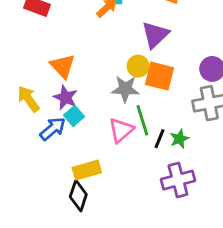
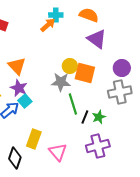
purple triangle: (155, 35) -> (97, 39), moved, turned -40
pink triangle: (121, 130) -> (58, 152), moved, turned -30
yellow rectangle: (87, 170) -> (34, 139), turned -54
black diamond: (78, 196) -> (15, 158), moved

